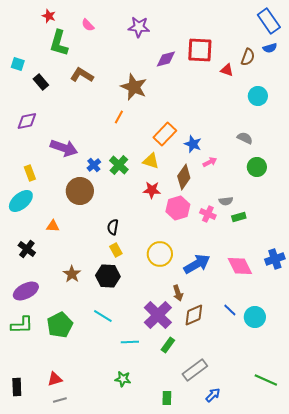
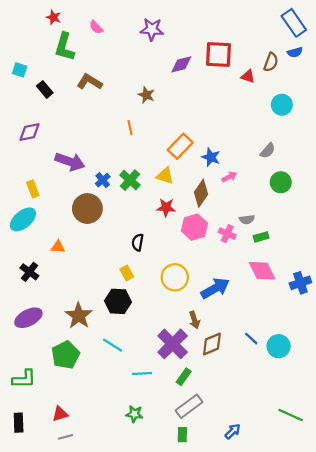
brown star: (134, 87) -> (146, 95), size x0.6
orange line: (119, 117) -> (130, 128), turned -40
gray semicircle: (245, 138) -> (268, 151), turned 105
black semicircle: (113, 227) -> (138, 242), moved
pink diamond: (240, 266) -> (262, 271), moved
brown star: (72, 274) -> (79, 316), moved, size x1.4
green L-shape: (22, 325) -> (24, 379), moved
gray rectangle: (195, 370) -> (189, 406), moved

